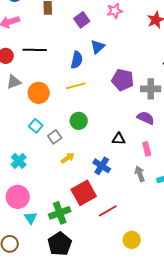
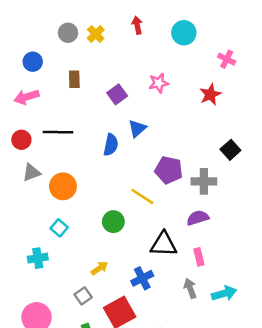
yellow line: (76, 86) -> (142, 196), moved, turned 48
purple semicircle: (146, 118) -> (198, 218), turned -42
gray square: (55, 137) -> (83, 296), moved
black triangle: (119, 139) -> (164, 244), size x1.6
cyan cross: (19, 161) -> (38, 258), moved, turned 35
blue cross: (102, 166) -> (142, 278), turned 30

